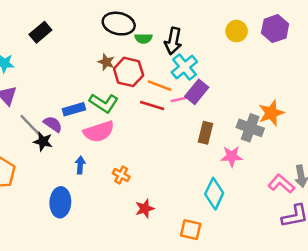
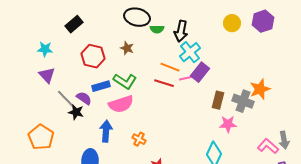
red hexagon: (129, 72) -> (93, 56), moved
brown rectangle: (206, 133) -> (218, 100), moved
blue arrow: (80, 165) -> (106, 131), size x1.5

